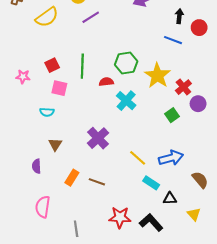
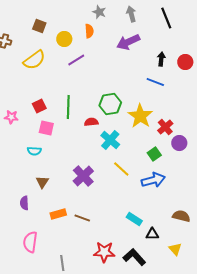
red circle: (199, 28) -> (185, 62), moved
yellow line: (138, 158) -> (121, 169), moved
blue arrow: (171, 158) -> (153, 180), moved
orange rectangle: (72, 178) -> (58, 214), turned 42
brown semicircle: (200, 180) -> (181, 216), turned -36

